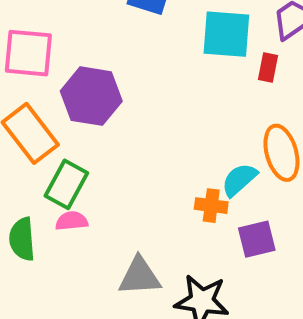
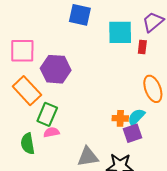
cyan semicircle: (239, 180) -> (136, 117), moved
purple square: (257, 239) -> (132, 133), moved

